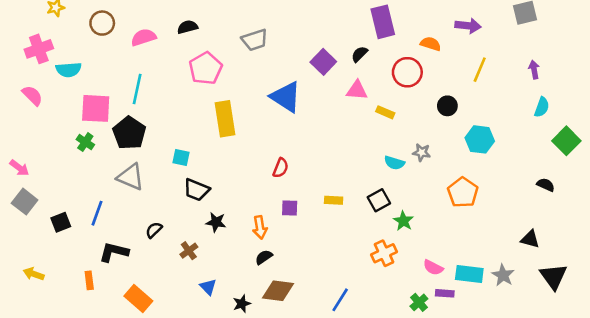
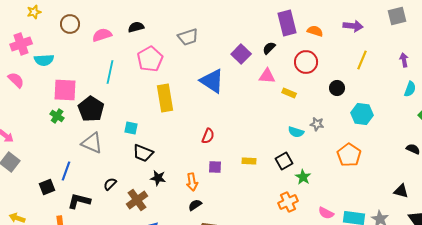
orange semicircle: (431, 44) -> (315, 31), moved
cyan line: (137, 89) -> (110, 72), moved
black square: (61, 222) -> (47, 187), moved
brown cross: (189, 251) -> (137, 200), size x1.5

